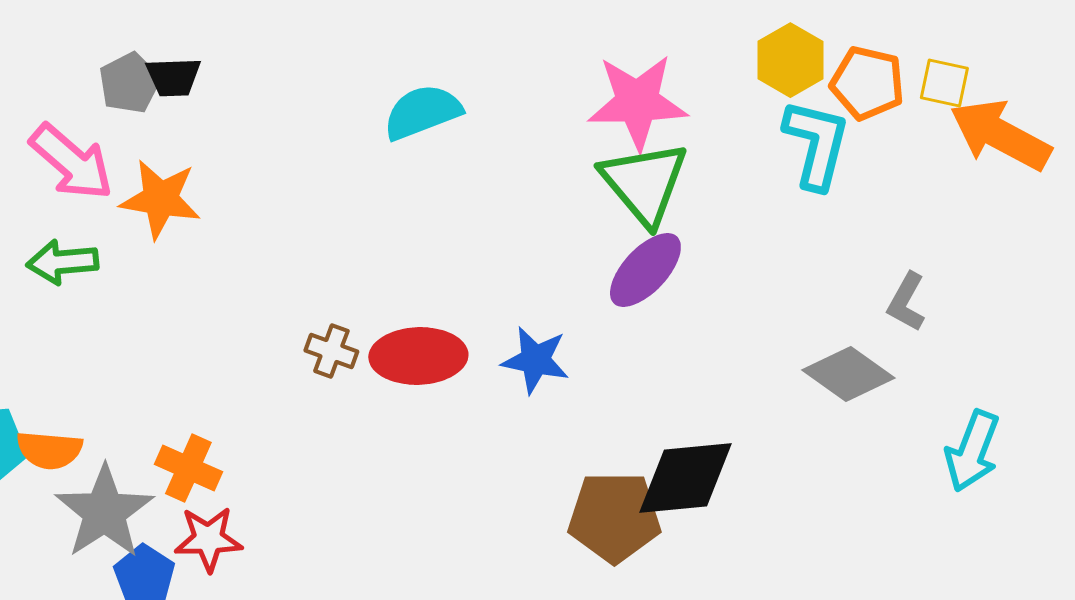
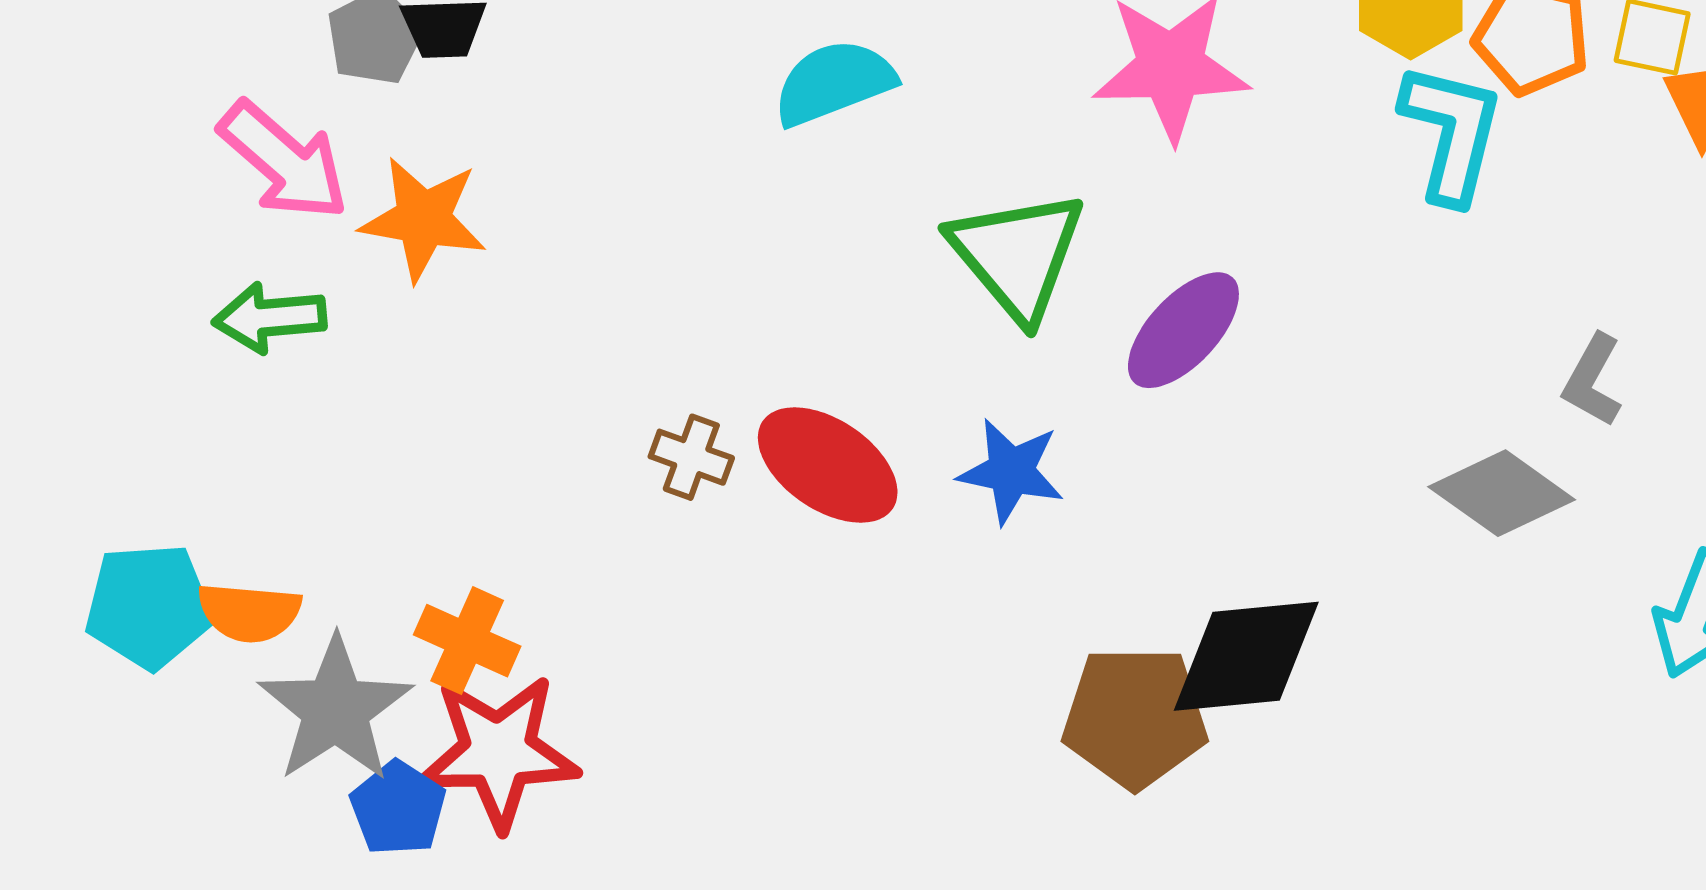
green triangle: (644, 183) -> (1017, 255), moved
red ellipse: (418, 356) -> (828, 465), turned 36
red star: (208, 539) -> (498, 752), size x1.5

